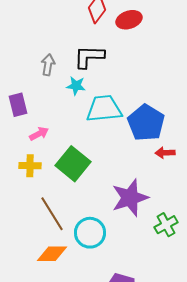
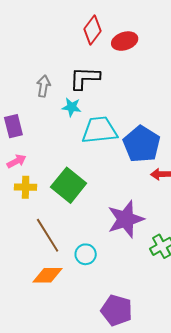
pink arrow: (39, 134) -> (16, 161), moved
cyan circle: (90, 233) -> (86, 254), size x0.7

